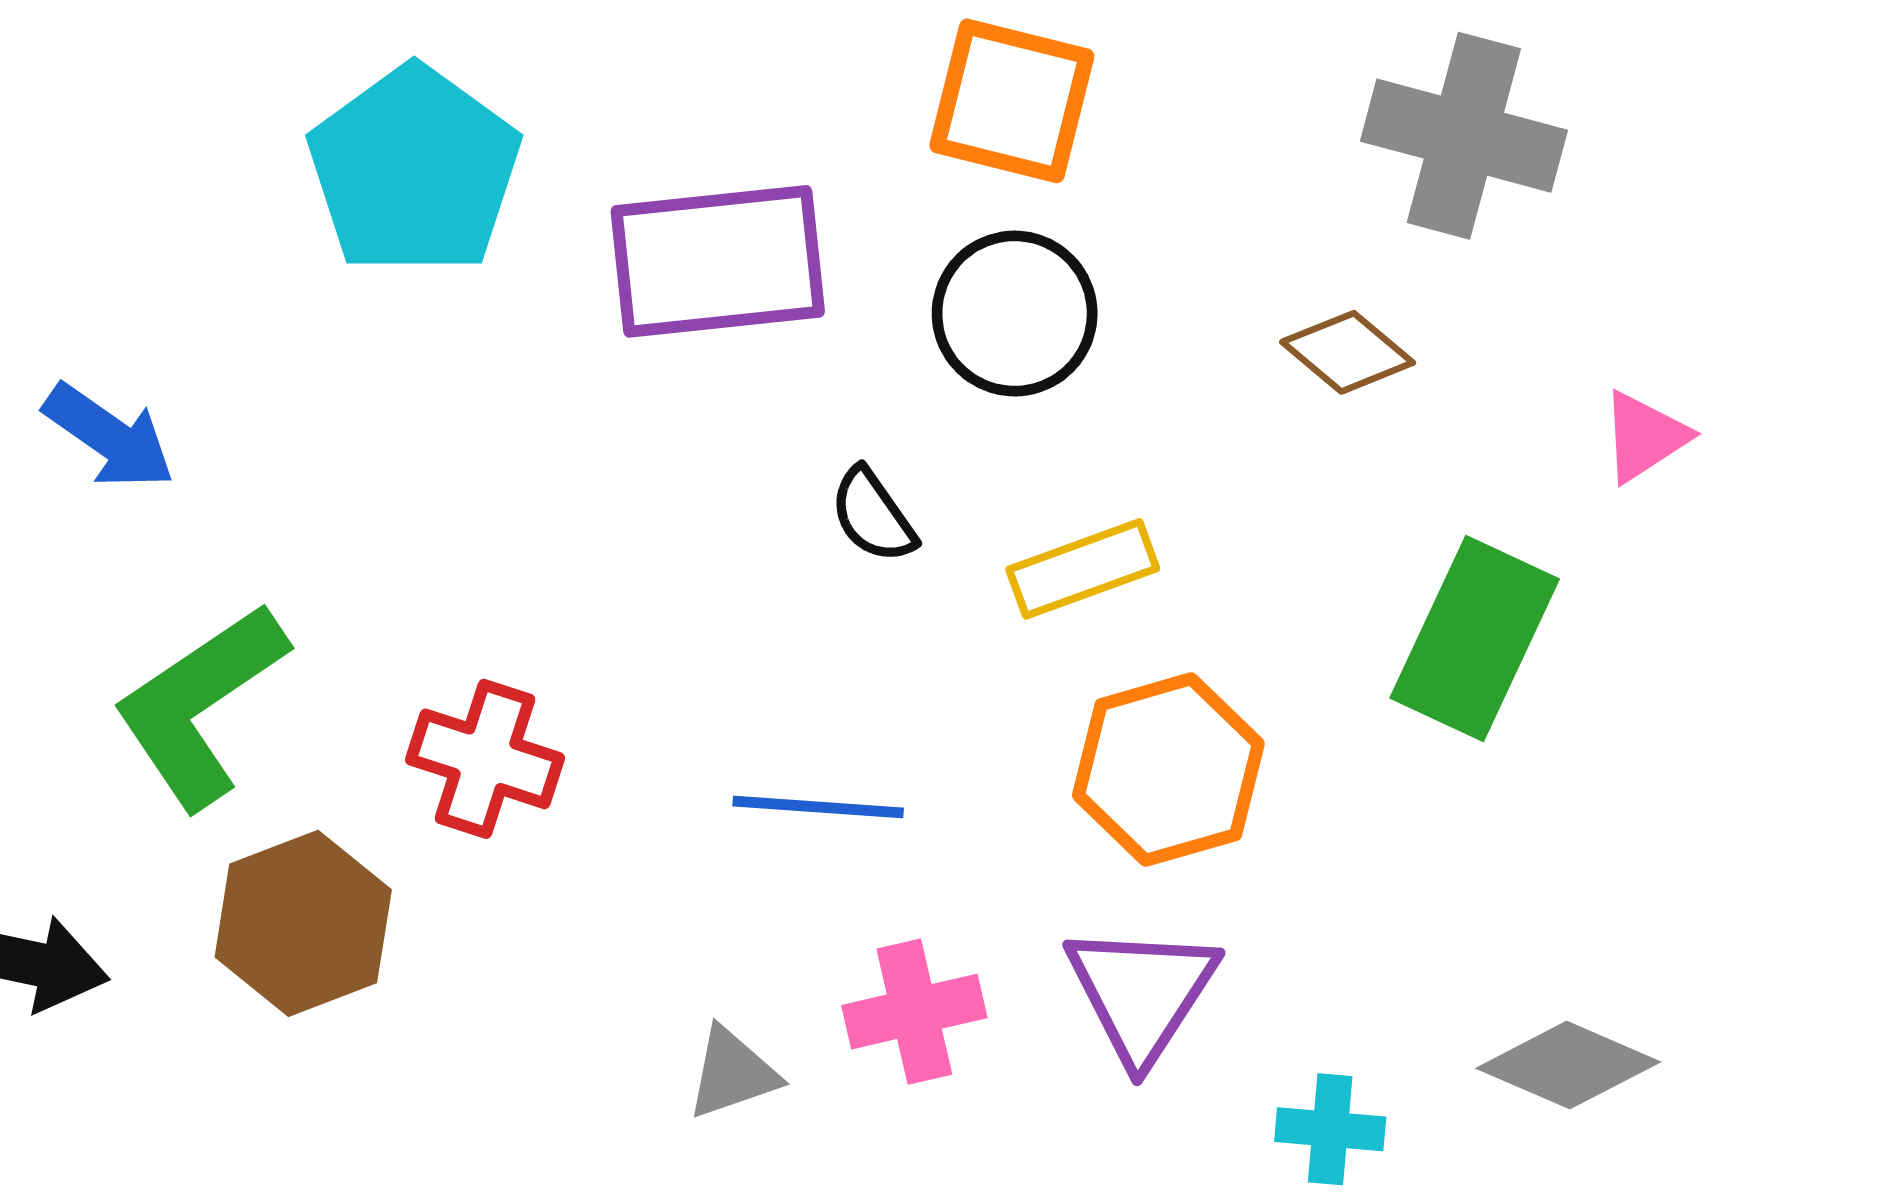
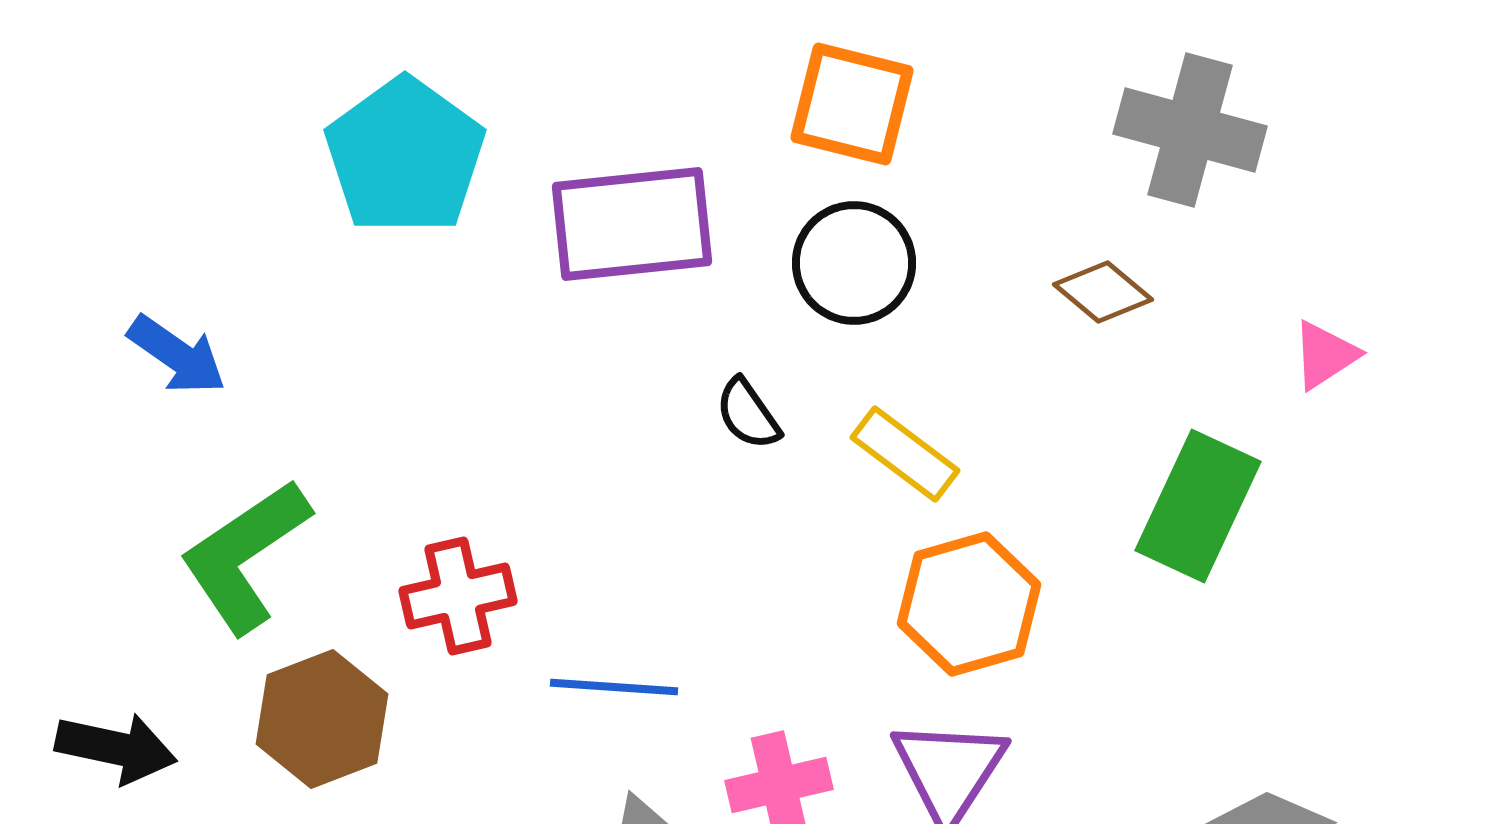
yellow rectangle: (1083, 569) -> (905, 454), turned 57
red cross: (485, 759) -> (458, 596), turned -31
blue line: (818, 807) -> (614, 687), moved

